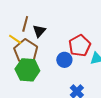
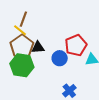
black triangle: (39, 31) -> (38, 47), moved, turned 40
yellow line: (15, 39) -> (20, 30), moved

